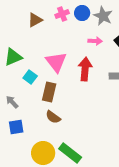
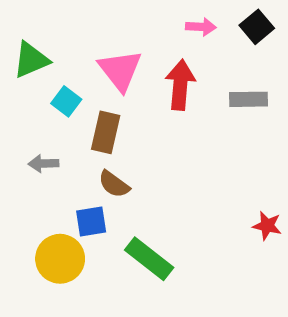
gray arrow: (12, 102) -> (43, 164), moved, turned -48
blue square: (16, 127) -> (91, 221), moved
yellow circle: (43, 153) -> (60, 259), moved

